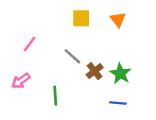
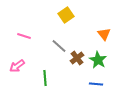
yellow square: (81, 18) -> (66, 15), turned -35
orange triangle: (118, 19) -> (104, 34), moved
pink line: (29, 44) -> (24, 36), turned 72

